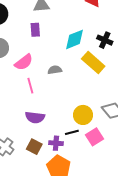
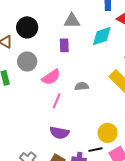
cyan diamond: (75, 39) -> (102, 36), moved
pink line: (30, 86) -> (57, 101), turned 35

